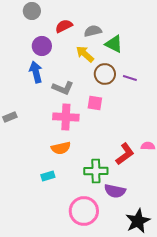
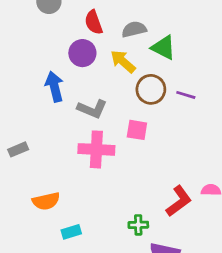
red semicircle: (64, 26) -> (94, 22), turned -84
purple circle: (42, 46) -> (82, 53), moved
orange semicircle: (61, 148) -> (46, 201), moved
green cross: (96, 171) -> (138, 225), size x0.6

